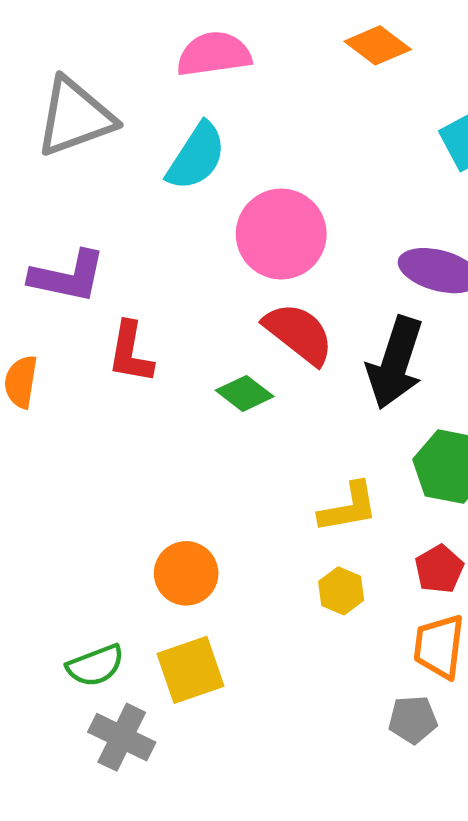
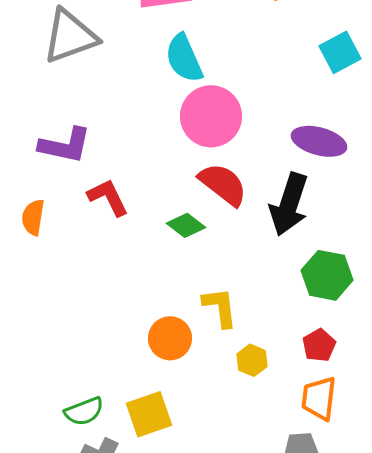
cyan semicircle: (196, 157) -> (184, 58), moved, turned 123
red L-shape: (131, 352) -> (108, 197), turned 144
yellow L-shape: (348, 508) -> (220, 307), moved, turned -87
orange circle: (186, 573) -> (170, 338), moved

